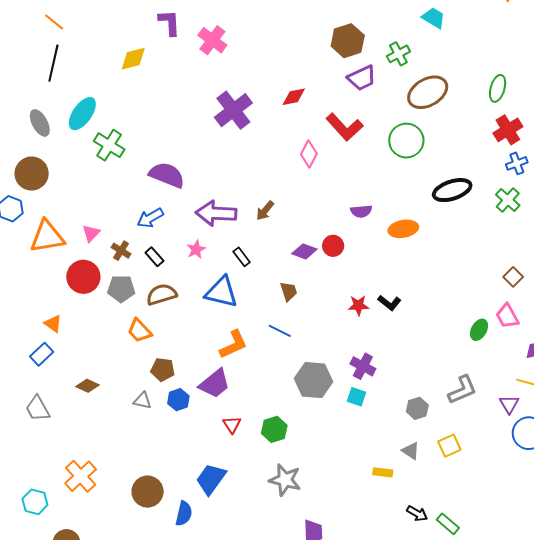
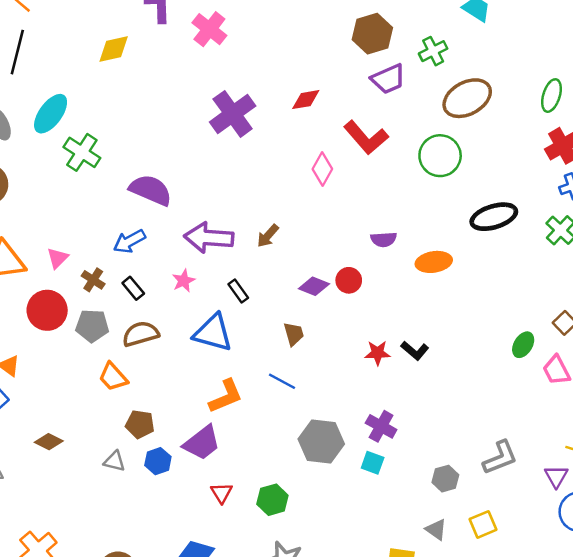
green ellipse: (479, 330) -> (523, 345), moved

